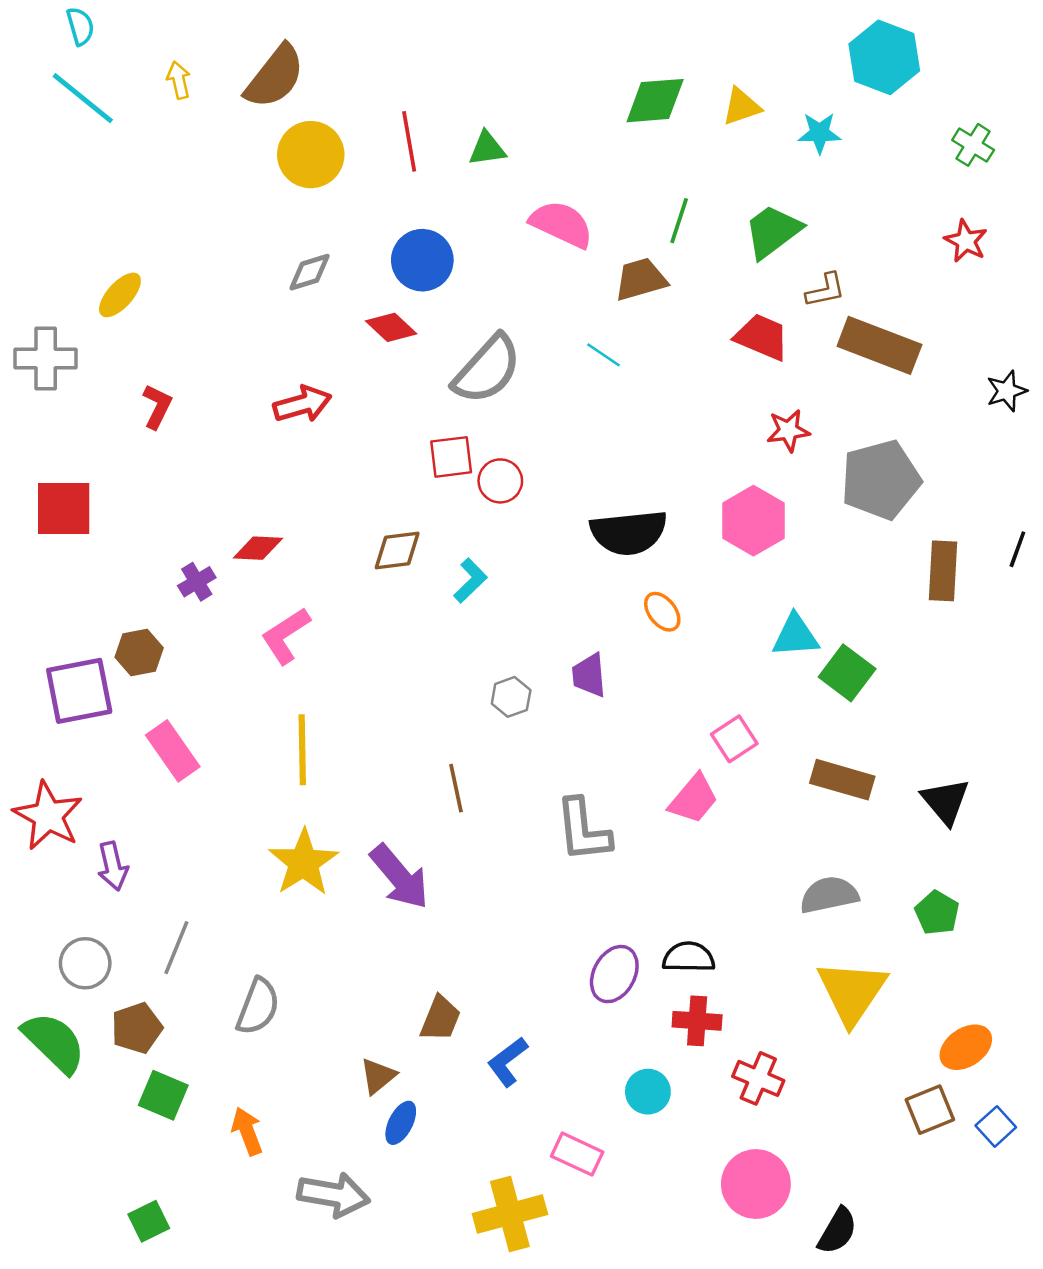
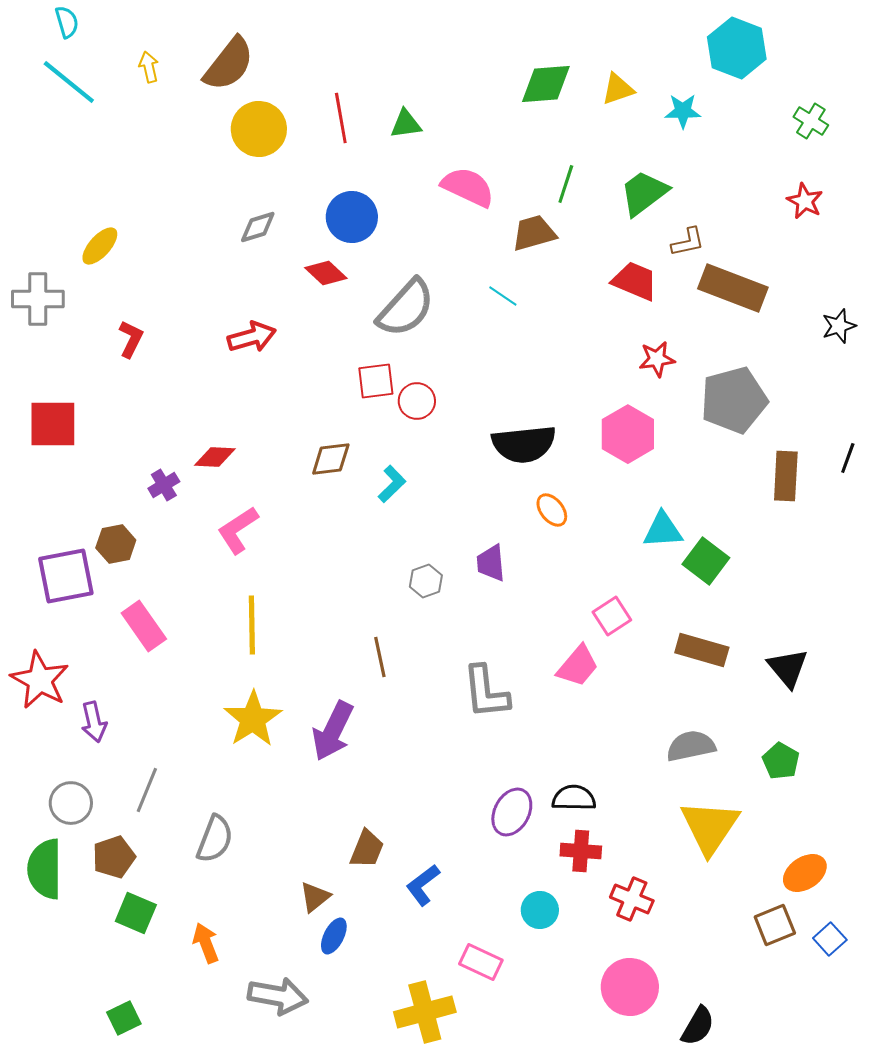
purple arrow: (400, 877) -> (333, 731), turned 66
green semicircle: (54, 1042) -> (45, 869), turned -134

